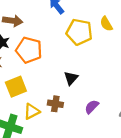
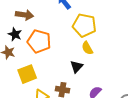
yellow semicircle: (106, 24) -> (87, 48), moved

